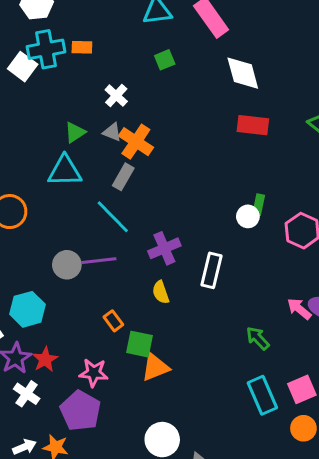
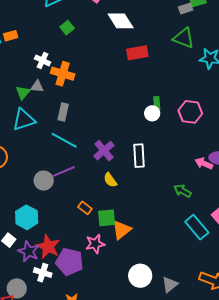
gray triangle: (112, 132) -> (37, 86), moved
orange cross: (136, 142) -> (63, 74), moved
red star: (45, 359) -> (48, 247), size x1.4
pink star: (94, 373) -> (95, 244), moved
purple pentagon: (80, 411) -> (69, 262), moved

